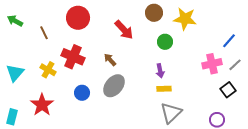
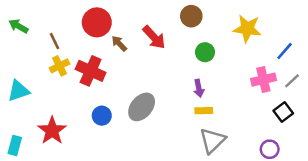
yellow star: (185, 19) -> (247, 29), moved
brown arrow: (110, 60) -> (119, 44), moved
yellow cross: (48, 70) -> (60, 66), moved, turned 35
cyan triangle: (15, 73) -> (18, 91), turned 30

